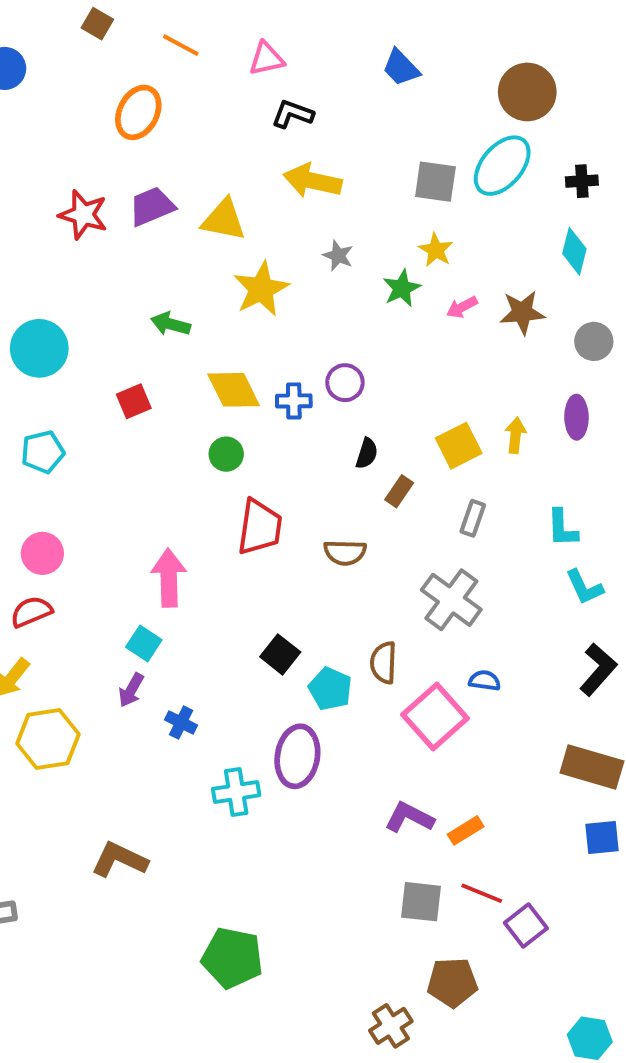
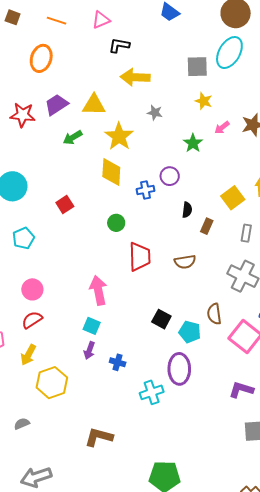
green star: (402, 288) -> (193, 143), moved
green arrow: (171, 324) -> (73, 138), moved, turned -36
yellow diamond: (234, 390) -> (111, 172), moved, turned 40

